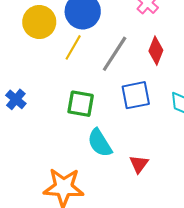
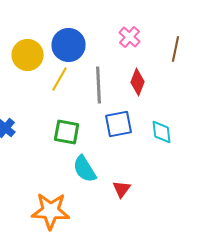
gray line: (115, 54) -> (99, 85), turned -36

